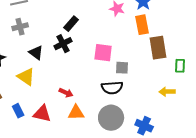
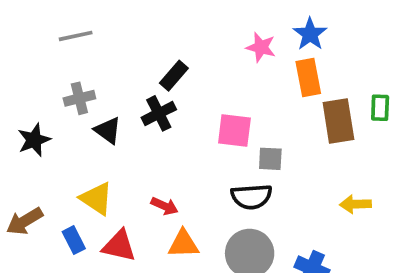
gray cross: (20, 27) -> (79, 98), moved
green rectangle: (180, 66) -> (380, 108), moved
yellow triangle: (26, 77) -> (96, 199), moved

